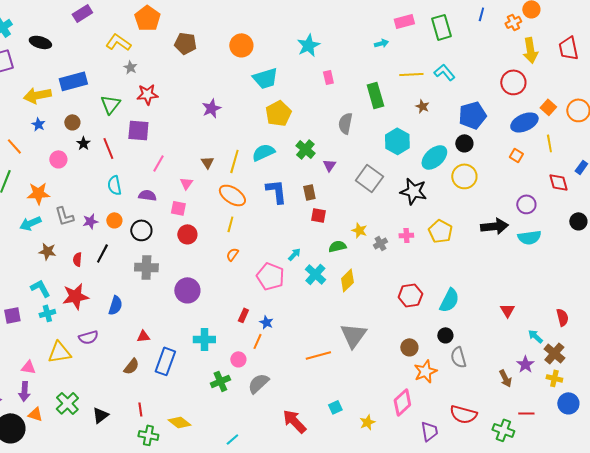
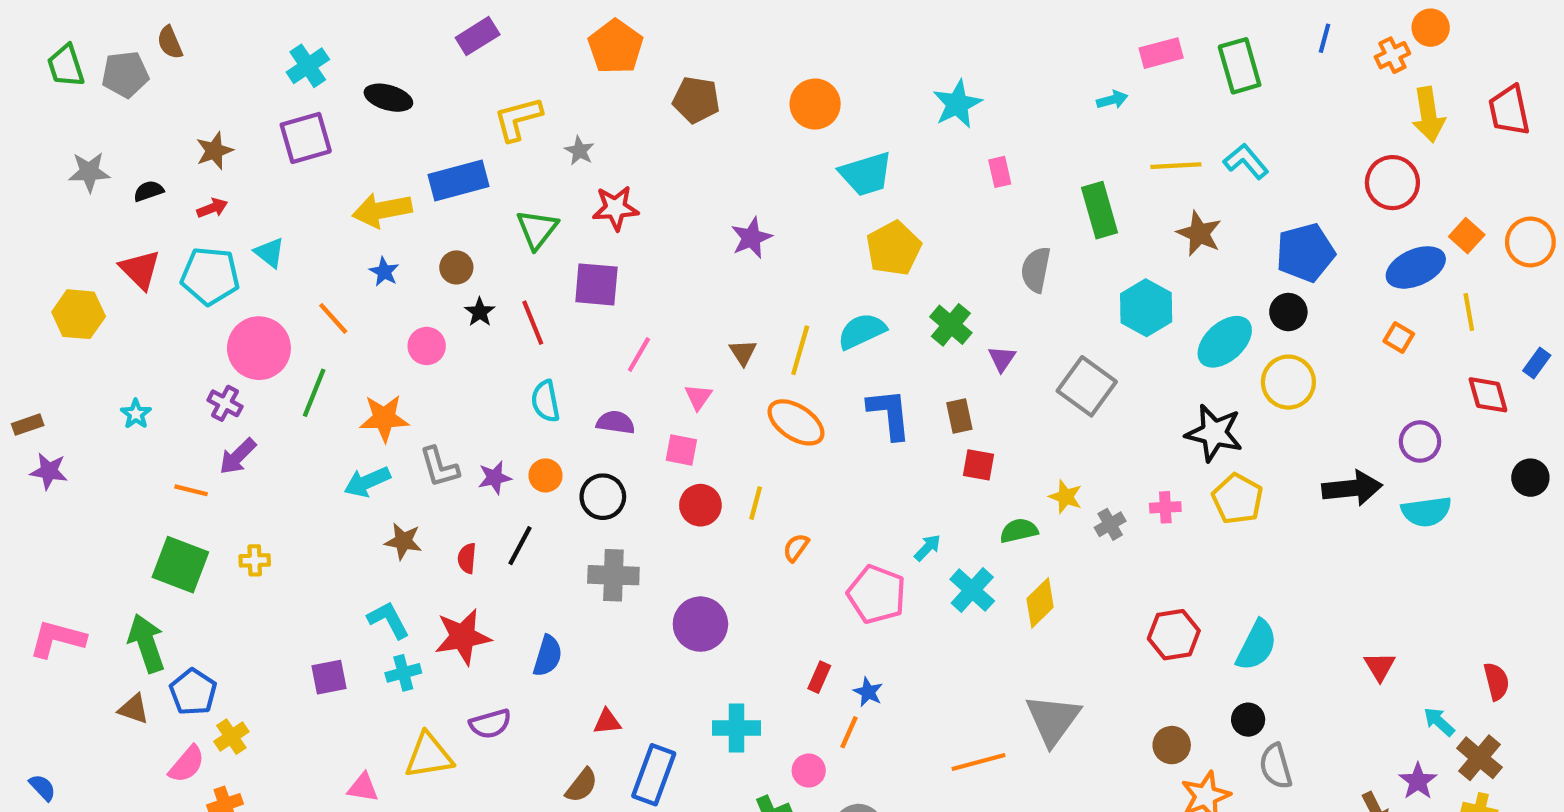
yellow L-shape: (118, 42) -> (518, 119), moved, turned -50
brown star: (422, 106) -> (1199, 233), size x1.5
black star: (413, 191) -> (1214, 433), moved
yellow line: (230, 224) -> (756, 503), moved

